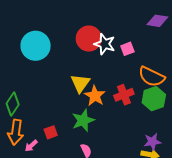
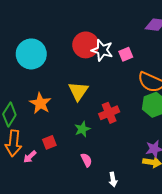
red cross: (124, 95) -> (109, 113), moved
orange star: (95, 96) -> (40, 103), moved
green star: (83, 120) -> (82, 129), size x0.7

